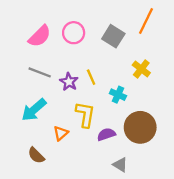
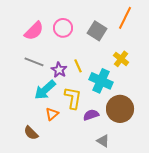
cyan cross: (118, 95) -> (101, 81), size x1.6
cyan arrow: (34, 110) -> (45, 90), moved

